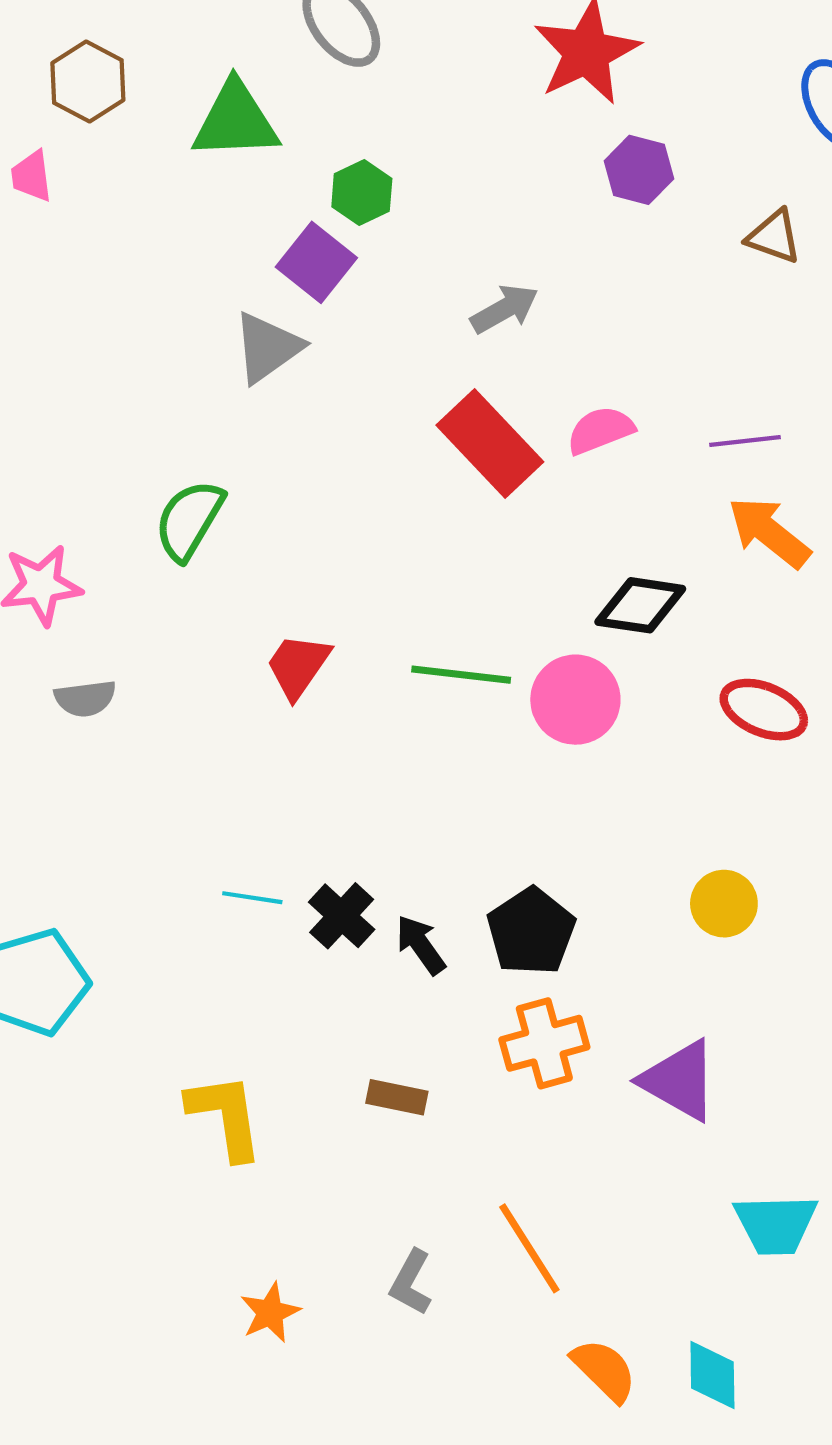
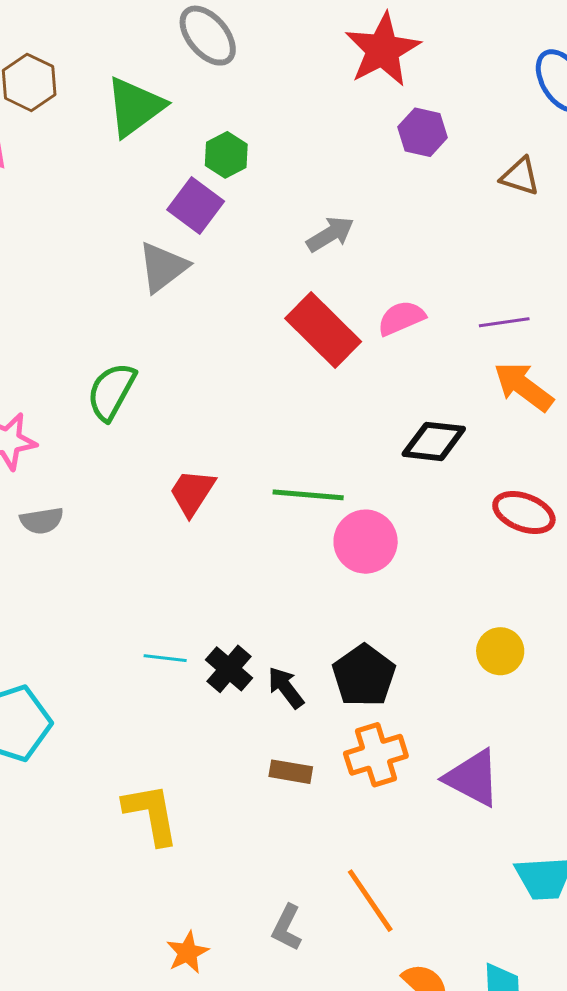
green triangle: (235, 121) -> (135, 107), turned -32
pink circle: (575, 700) -> (366, 542), moved
brown rectangle: (397, 1097) -> (291, 772), moved

